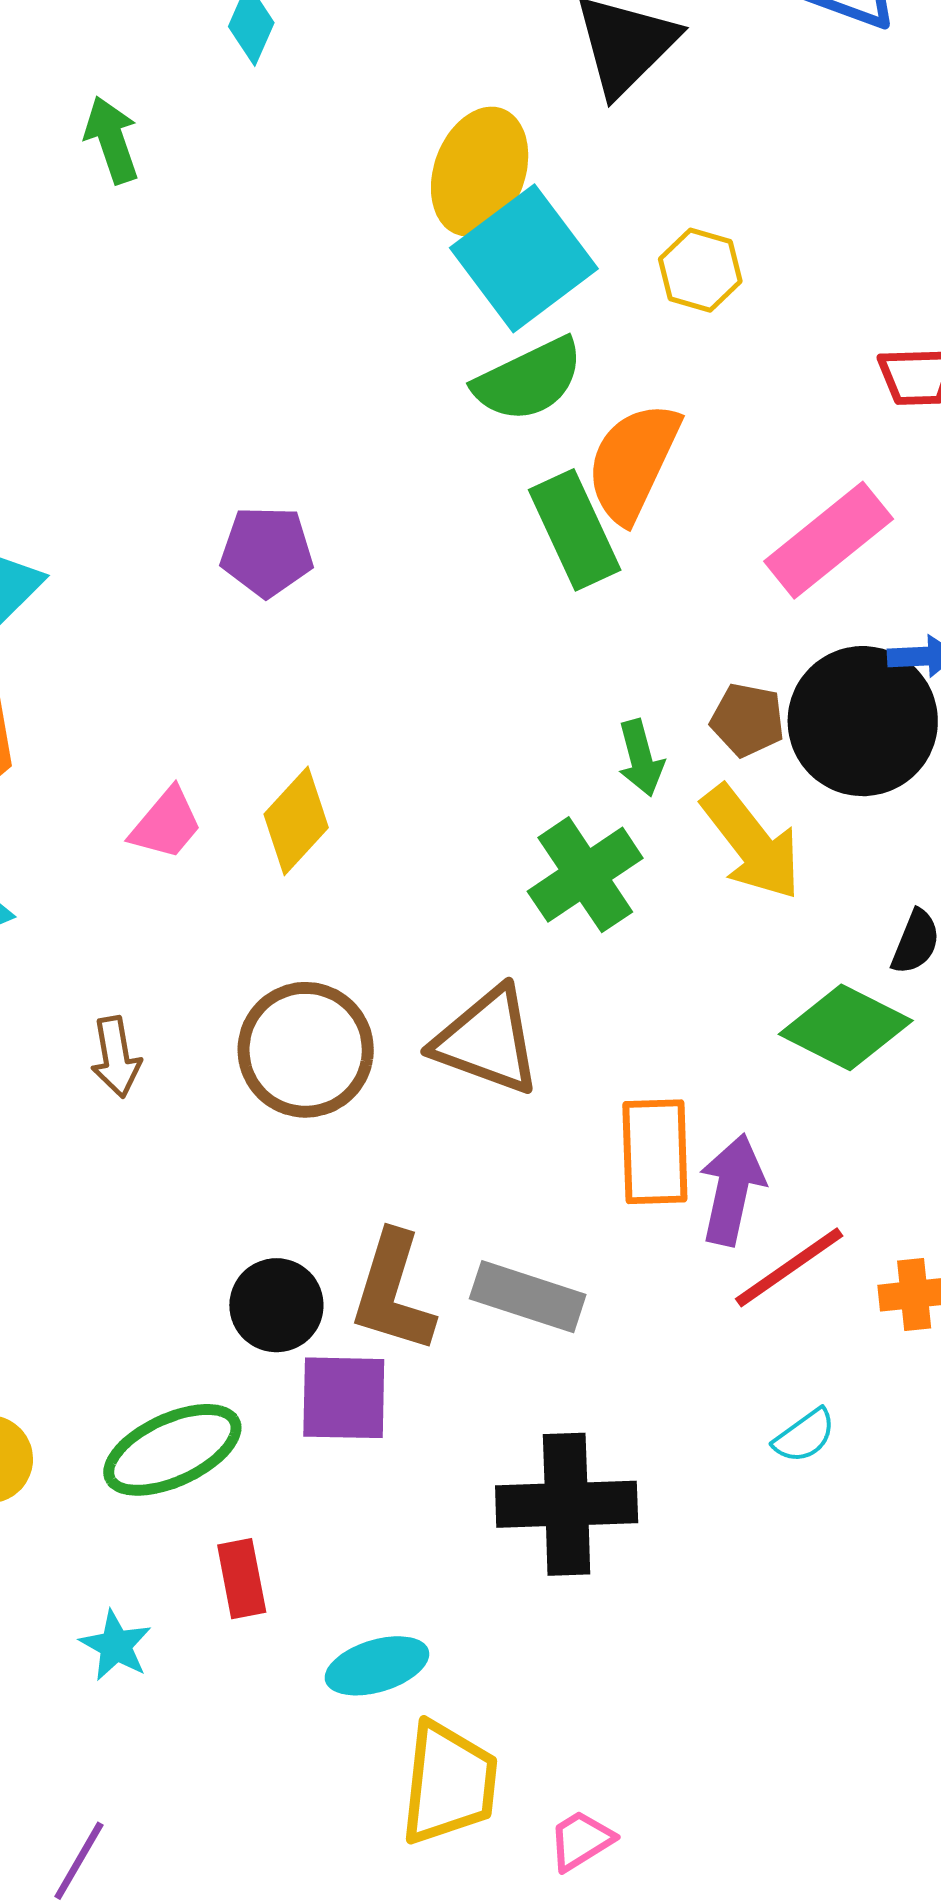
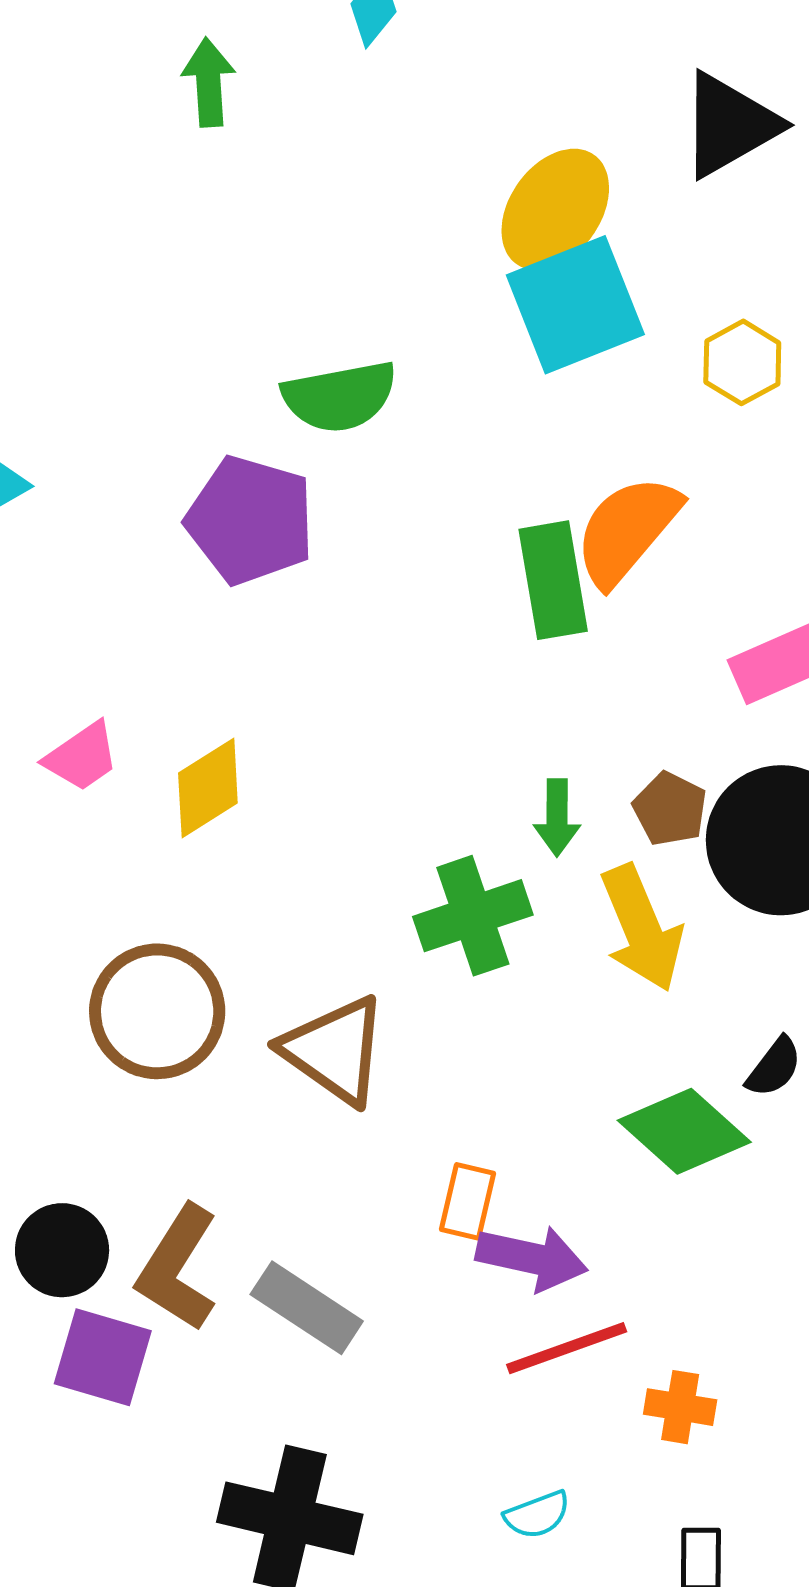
green semicircle: (529, 380) -> (340, 397), moved
purple pentagon: (267, 551) -> (250, 520), size x1.4
orange rectangle: (655, 1152) -> (468, 1201), size x0.7
purple arrow: (732, 1190) -> (532, 1258), turned 75

